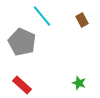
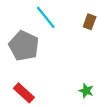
brown rectangle: (82, 20) -> (90, 22), turned 48

